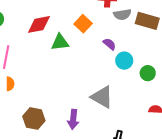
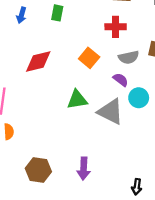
gray semicircle: (122, 14) -> (129, 57), moved
green triangle: (60, 42) -> (77, 100), moved
gray triangle: (102, 97) -> (111, 112), moved

